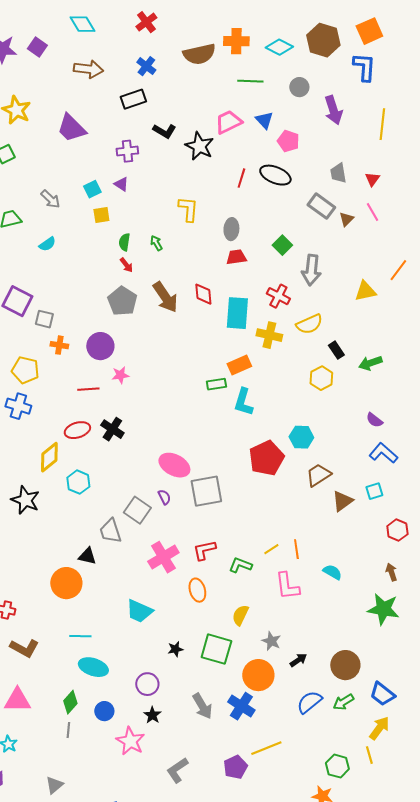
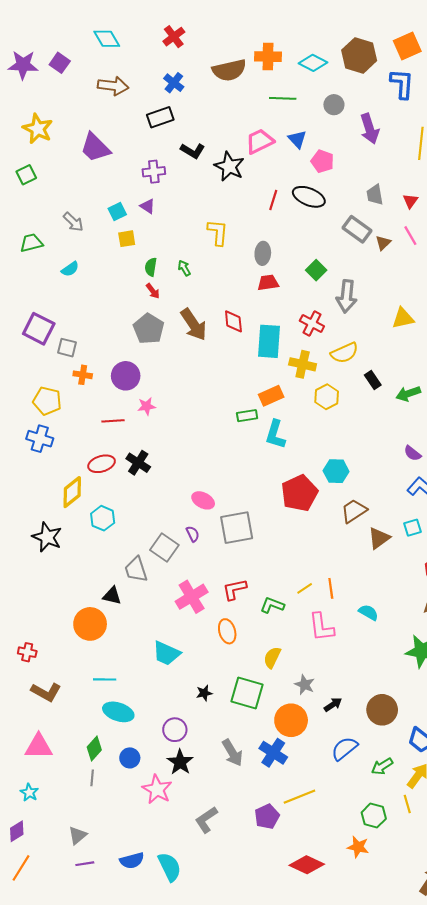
yellow hexagon: (321, 378) -> (327, 397), moved
pink ellipse: (174, 465) -> (203, 500), size x0.7
green arrow: (343, 702) -> (382, 766), moved
black star: (152, 715) -> (180, 762), size x1.4

